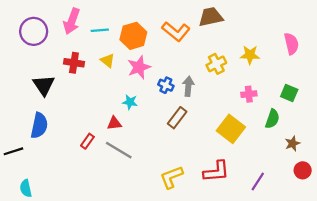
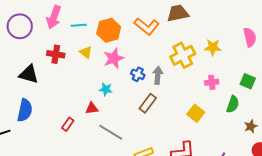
yellow cross: (216, 64) -> (183, 55), size x1.4
black triangle: (44, 85) -> (29, 74), turned -40
yellow square: (231, 129) -> (196, 113), size x0.7
gray line: (119, 150) -> (111, 132), moved

